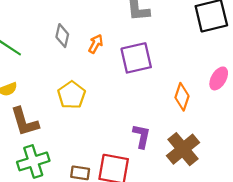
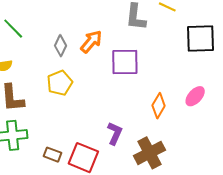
gray diamond: (62, 36) -> (60, 46), moved
orange arrow: (96, 44) -> (91, 42), size x1.4

